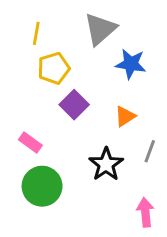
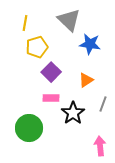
gray triangle: (100, 29) -> (69, 20), turned -35
pink rectangle: (30, 143) -> (51, 98), moved, turned -35

